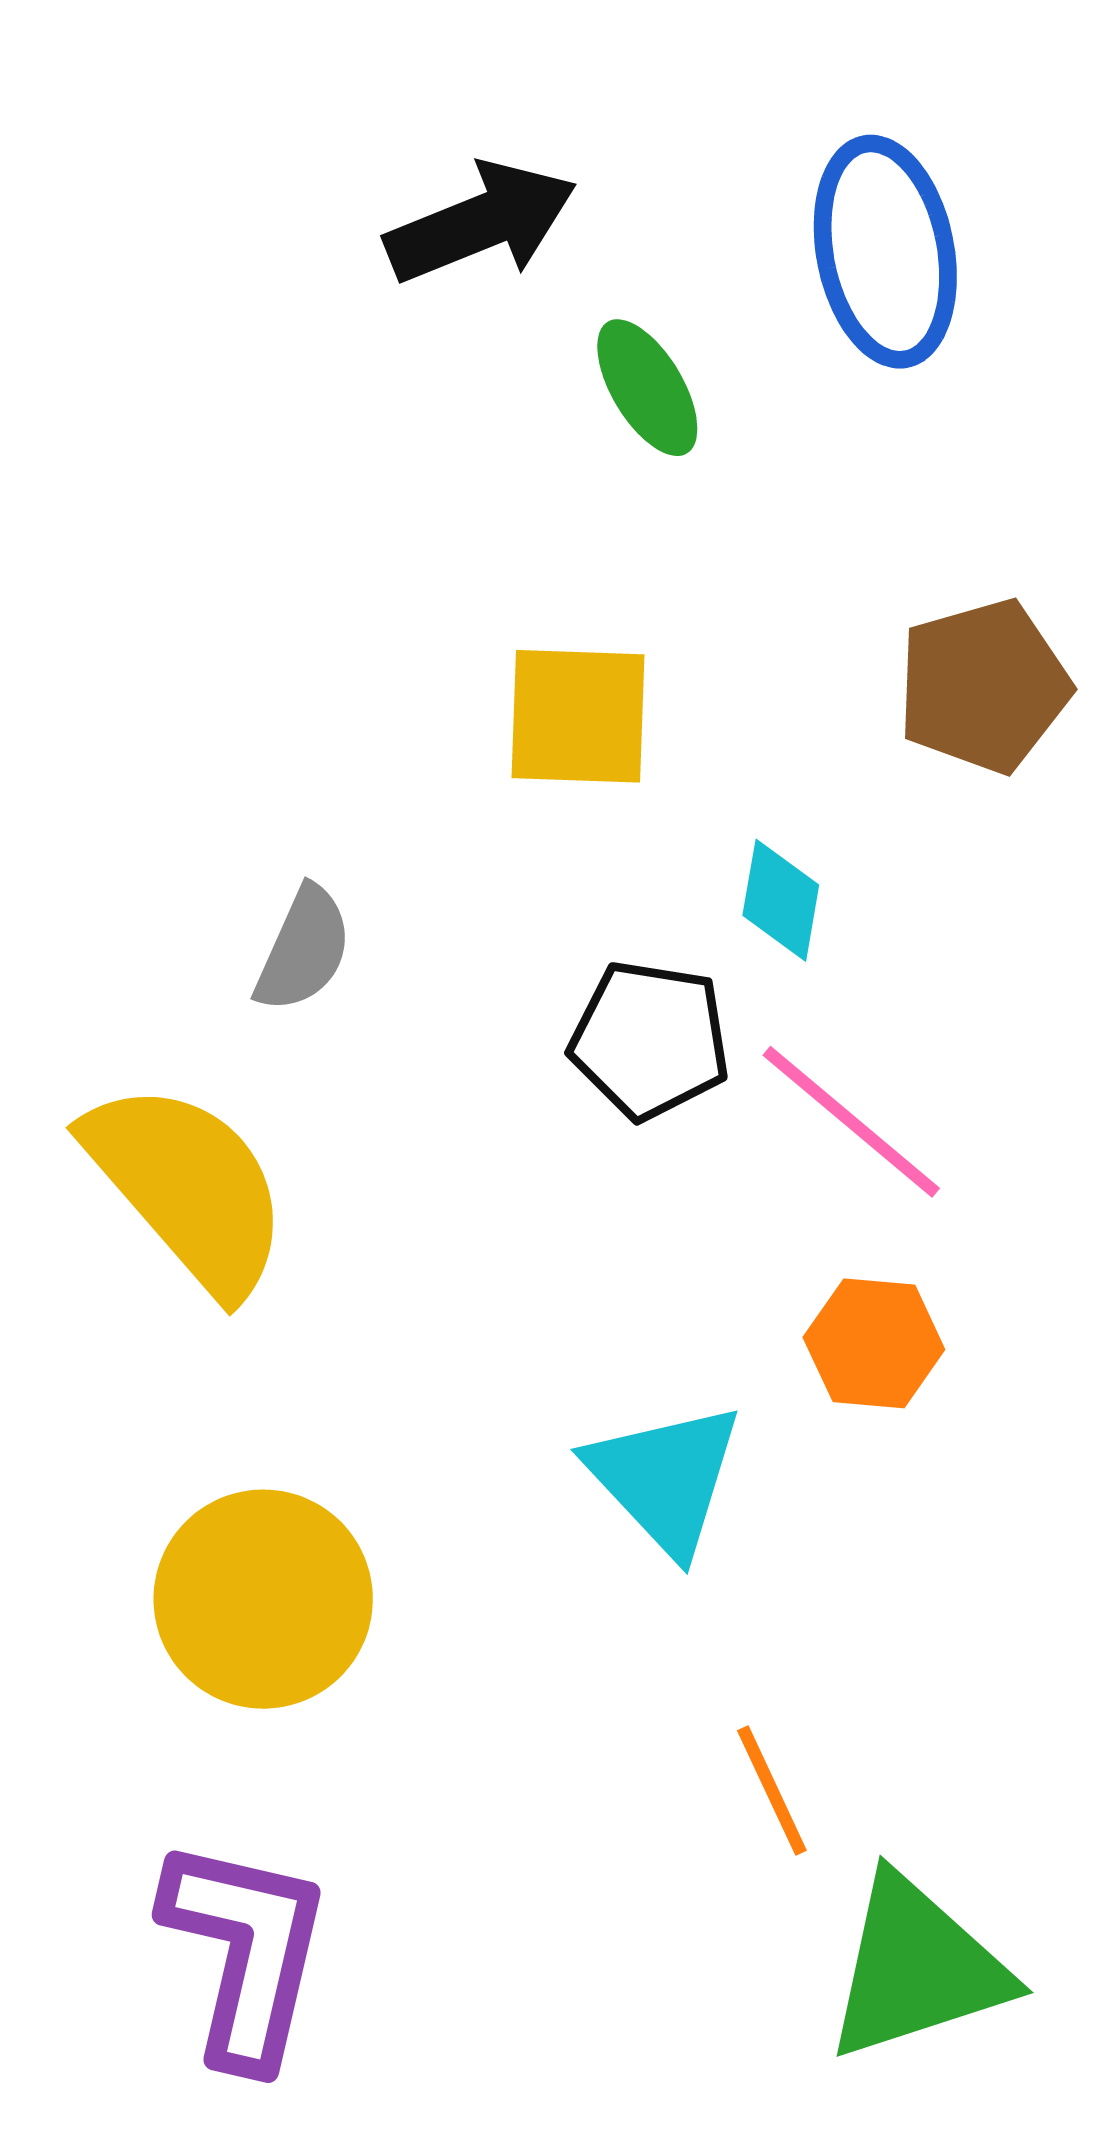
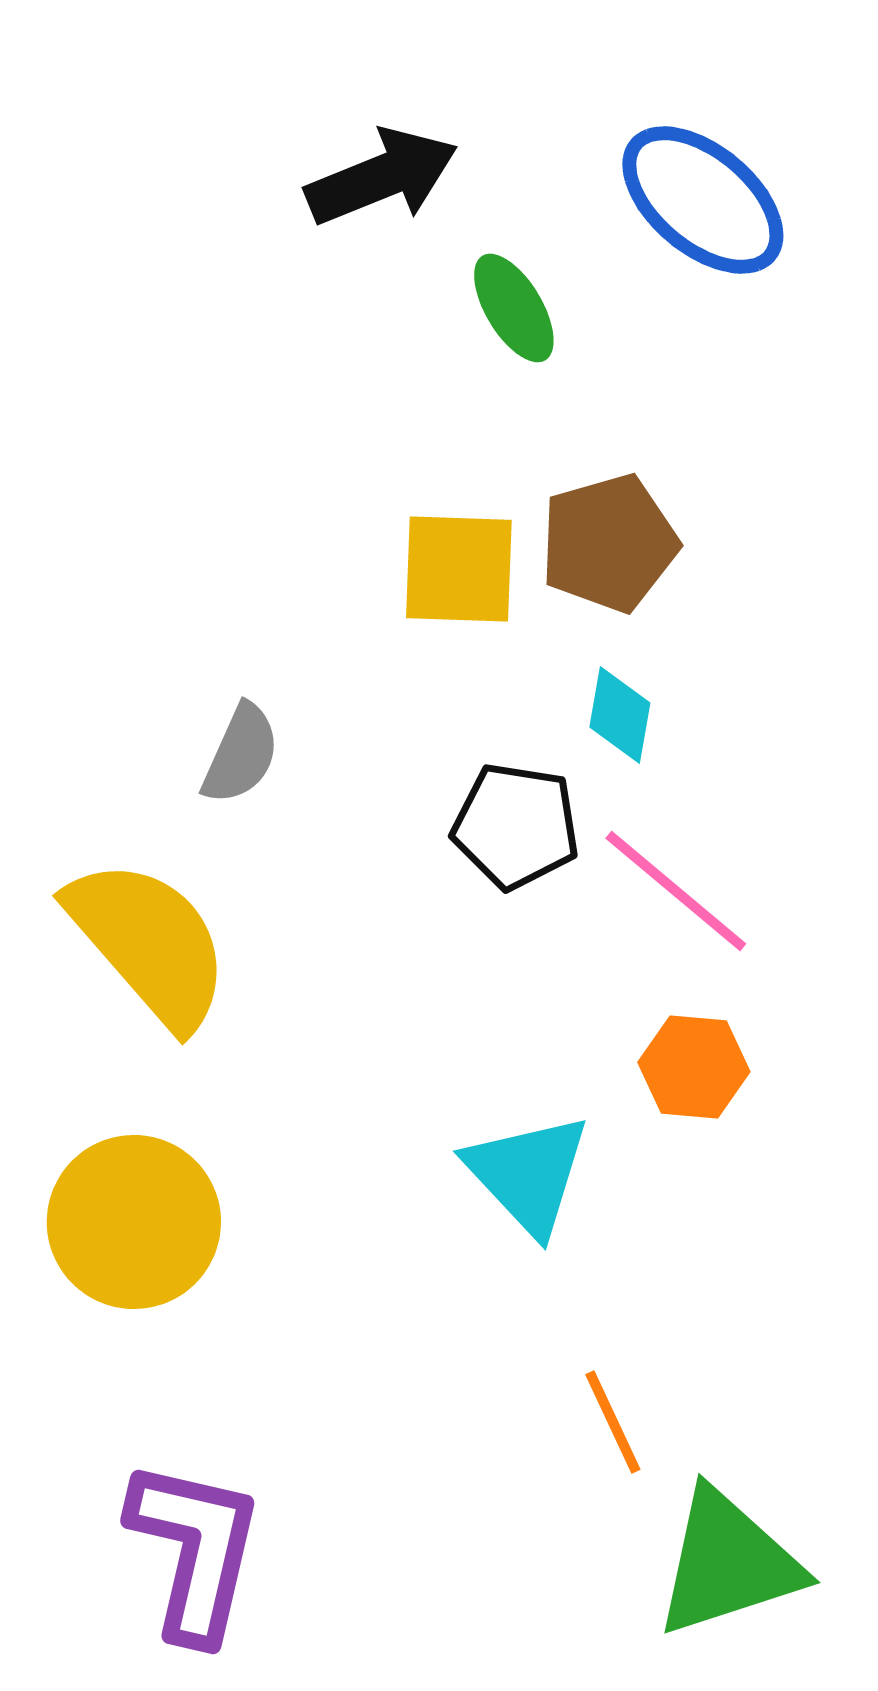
blue ellipse: (885, 252) -> (703, 200), turned -39
brown pentagon: (984, 686) -> (609, 543), moved
yellow circle: (263, 1599) -> (134, 1222), moved

